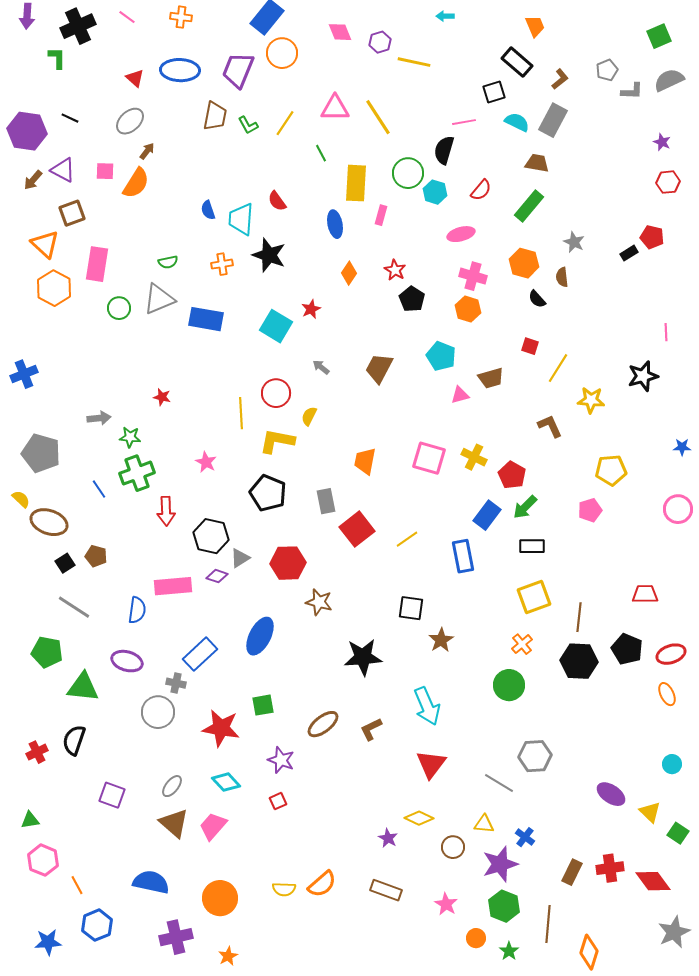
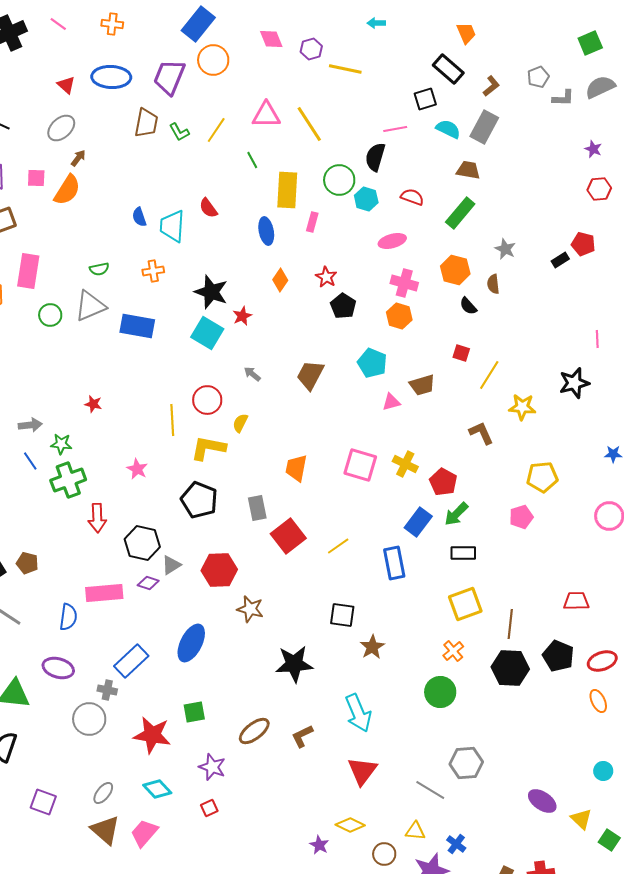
red semicircle: (481, 190) -> (412, 197), turned -110
black star: (269, 255) -> (211, 292), moved
blue line: (99, 489) -> (30, 461), moved

